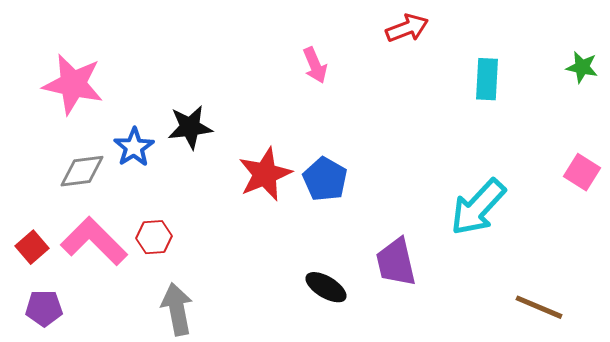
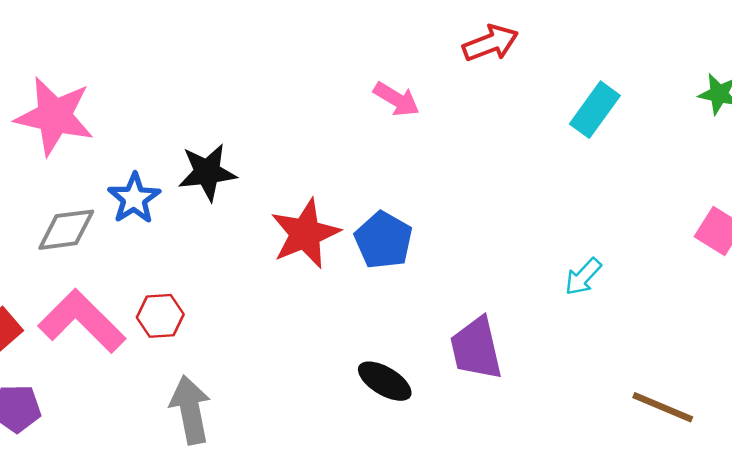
pink arrow: (315, 65) -> (396, 99), moved, turned -36
cyan rectangle: (487, 79) -> (595, 110), turned 33
cyan arrow: (478, 207) -> (583, 277), size x0.5

